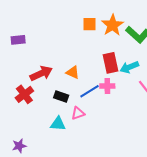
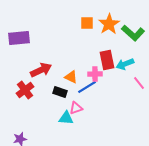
purple rectangle: (18, 40) -> (19, 38), size x1.5
orange triangle: (73, 72) -> (71, 77), moved
pink cross: (107, 86) -> (95, 74), moved
cyan triangle: (58, 124) -> (66, 118), moved

